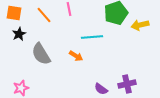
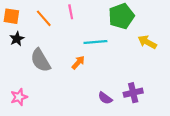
yellow arrow: (140, 25) -> (147, 42), moved, turned 42
orange arrow: (76, 56) -> (78, 63), turned -80

